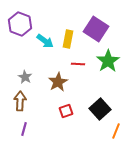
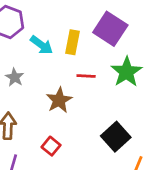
gray star: (25, 77) -> (15, 77), moved
red square: (66, 111) -> (51, 146), moved, turned -32

